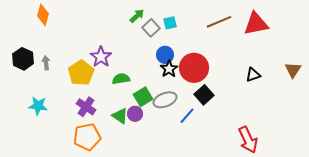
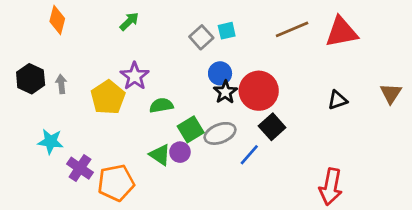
green arrow: (137, 16) -> (129, 21), moved
purple cross: (86, 107) -> (80, 168), moved
red arrow: (248, 140) -> (331, 187), turned 36

